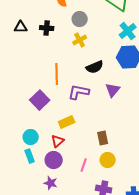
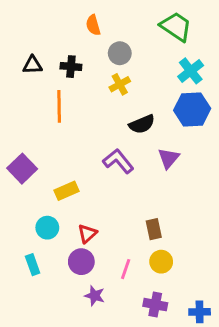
orange line: (57, 74) -> (59, 106), moved
purple L-shape: (79, 92) -> (118, 161), turned 40
purple square: (40, 100) -> (22, 169), moved
yellow rectangle: (67, 122) -> (67, 191), moved
cyan rectangle: (30, 156) -> (33, 265), moved
purple star: (51, 183) -> (95, 296), moved

